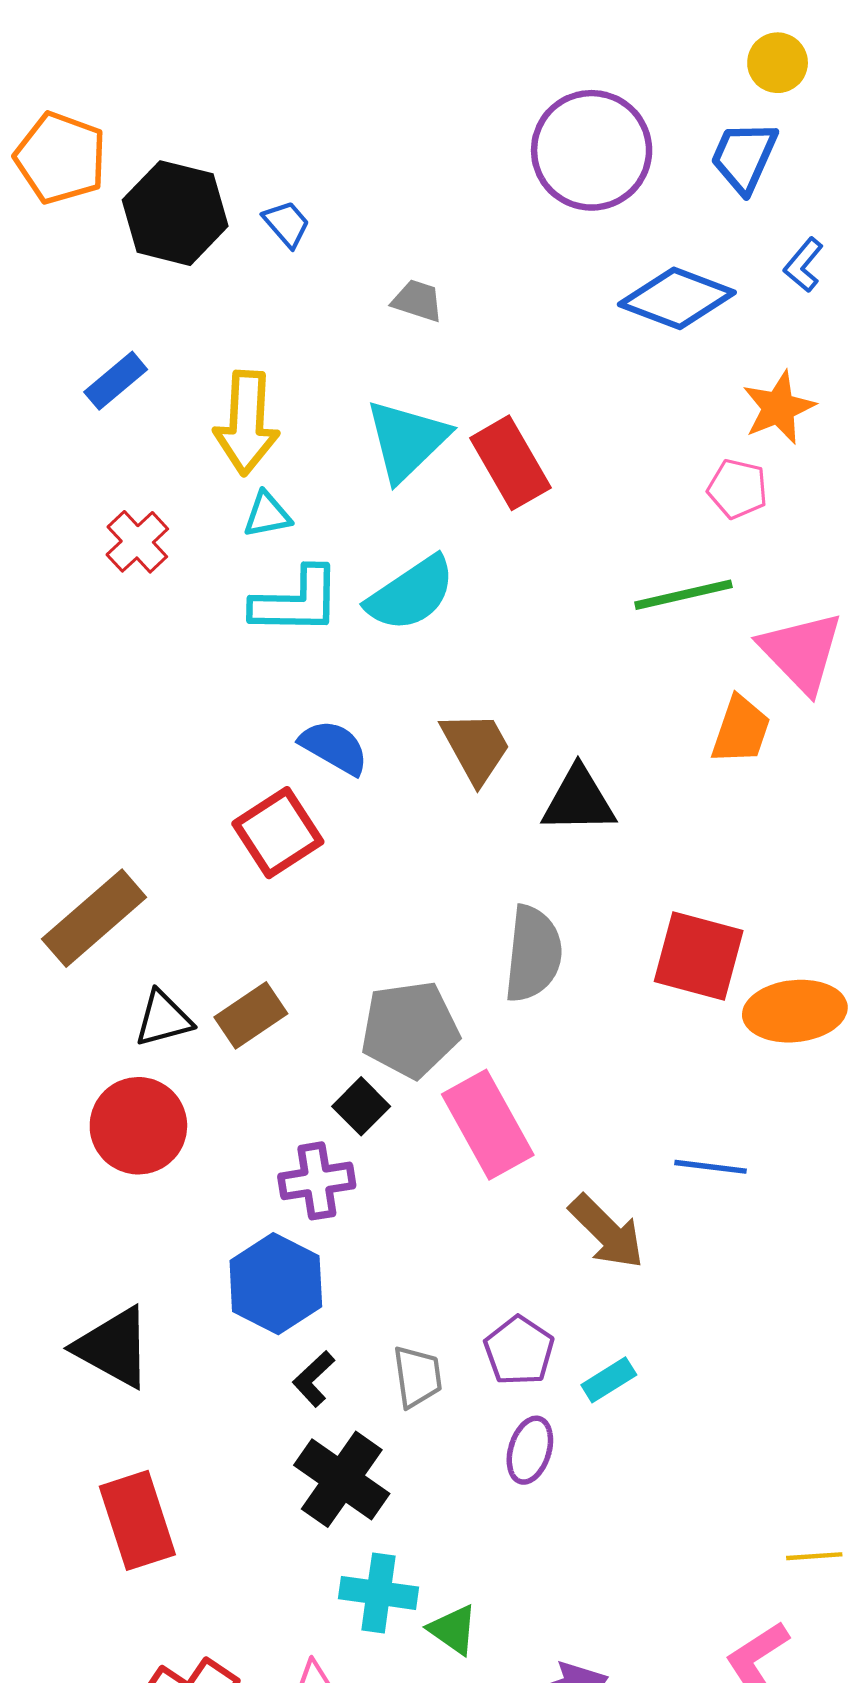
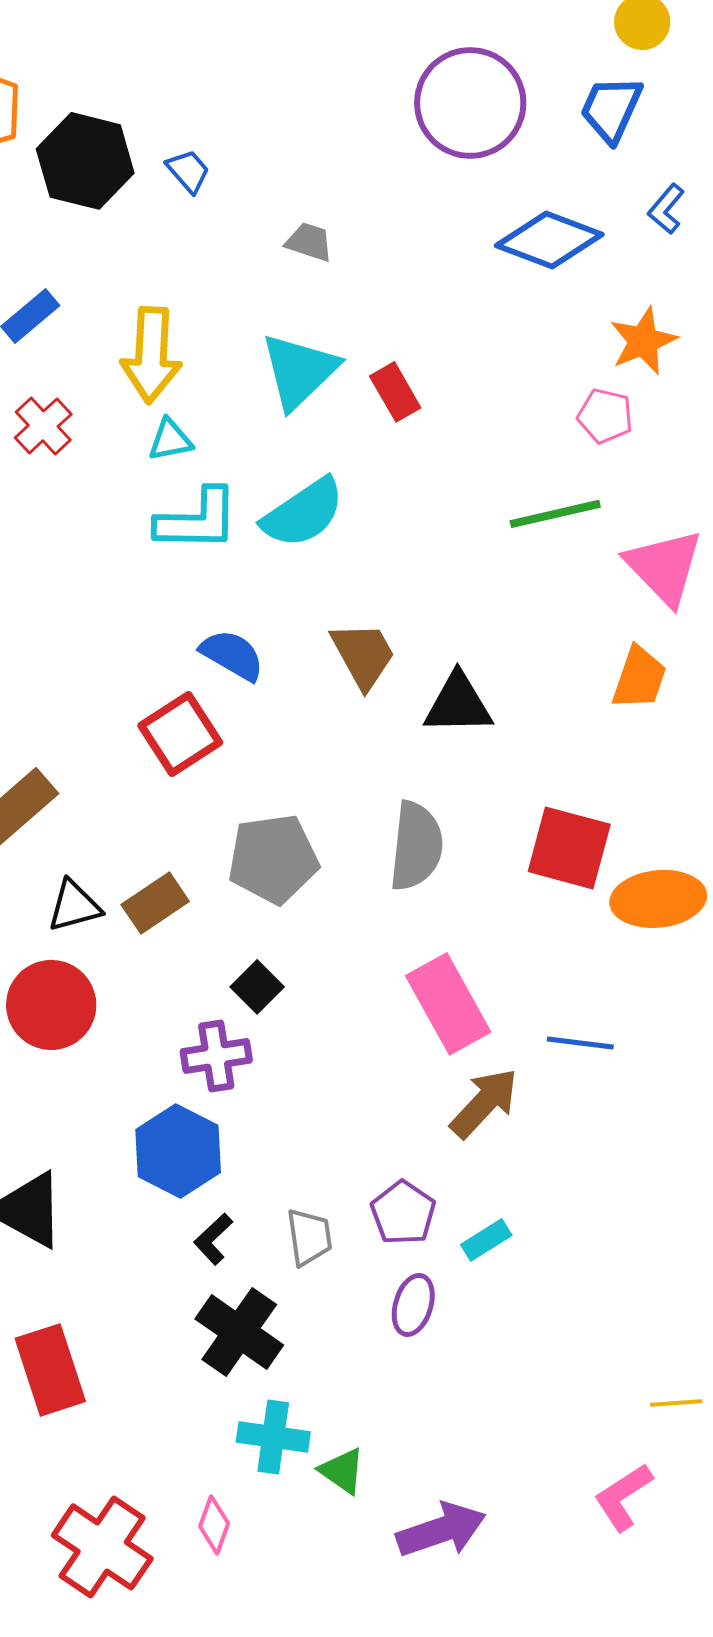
red rectangle: (510, 463) -> (395, 392), size x0.7
red cross: (137, 542) -> (43, 426), moved
orange trapezoid: (741, 730) -> (639, 678), moved
gray pentagon: (410, 1029) -> (273, 859), moved
pink rectangle: (488, 1125) -> (448, 1004), moved
brown arrow: (607, 1232) -> (484, 1103), turned -92

